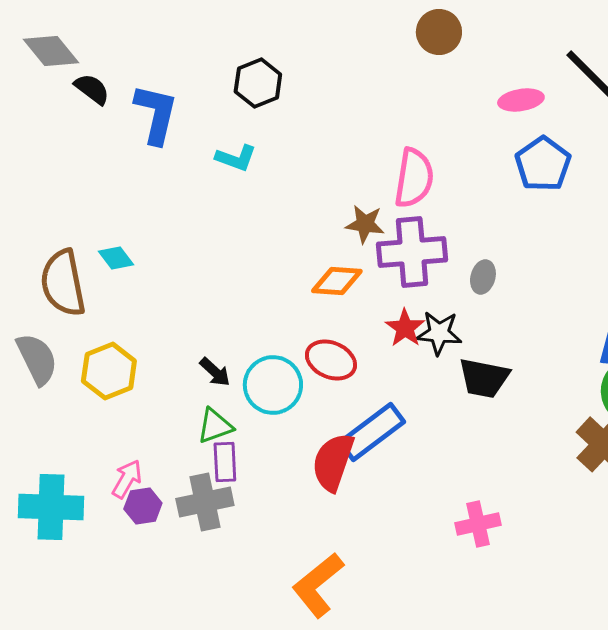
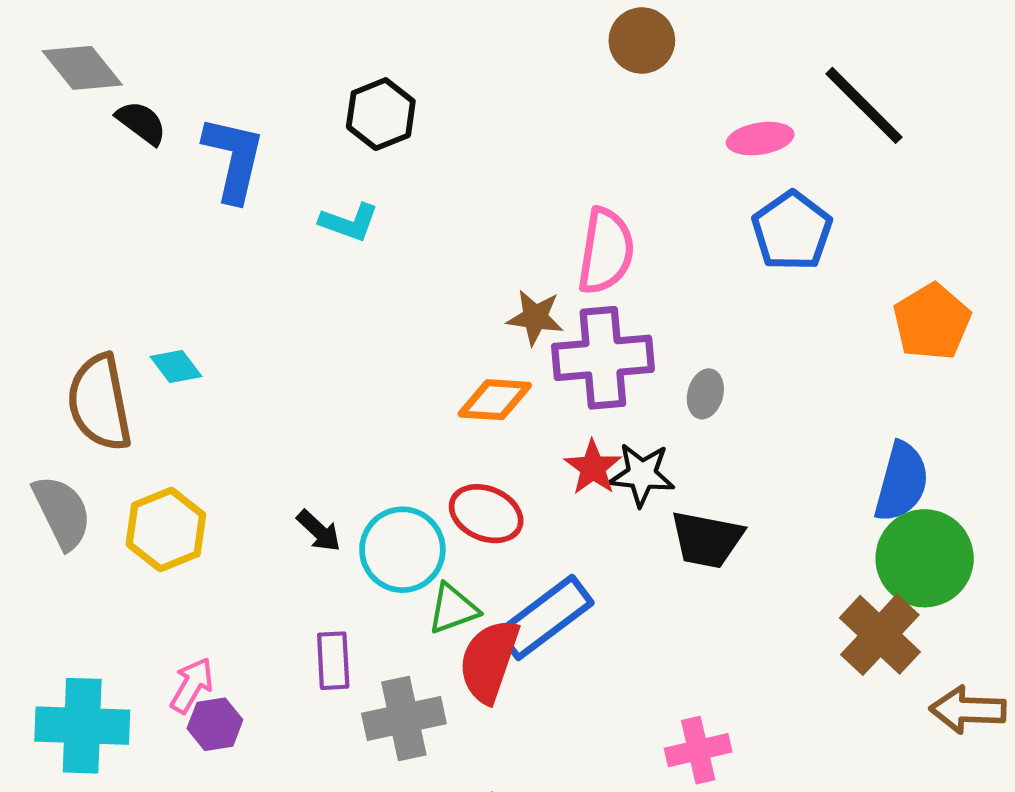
green triangle: (215, 426) -> (453, 609), moved
gray cross: (205, 502) -> (404, 718), moved

